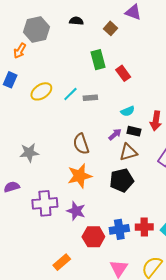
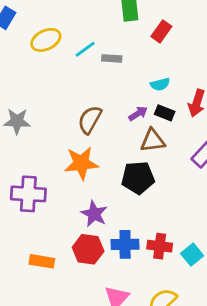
red rectangle: (123, 73) -> (161, 31), turned 63
brown semicircle: (81, 144) -> (90, 120), turned 40
purple star: (76, 211) -> (94, 214), moved
orange rectangle: (62, 262) -> (42, 261), moved, turned 42

